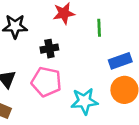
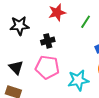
green line: (99, 28) -> (86, 22), turned 40

